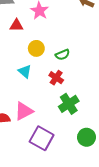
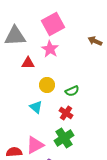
green cross: (69, 104) -> (64, 138), moved

